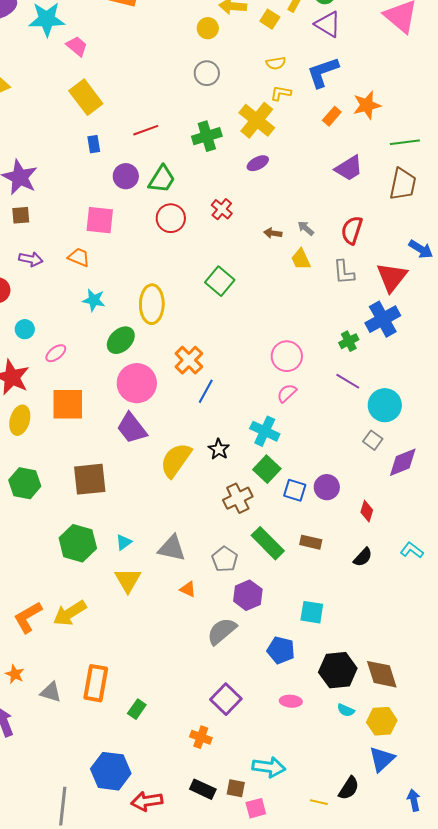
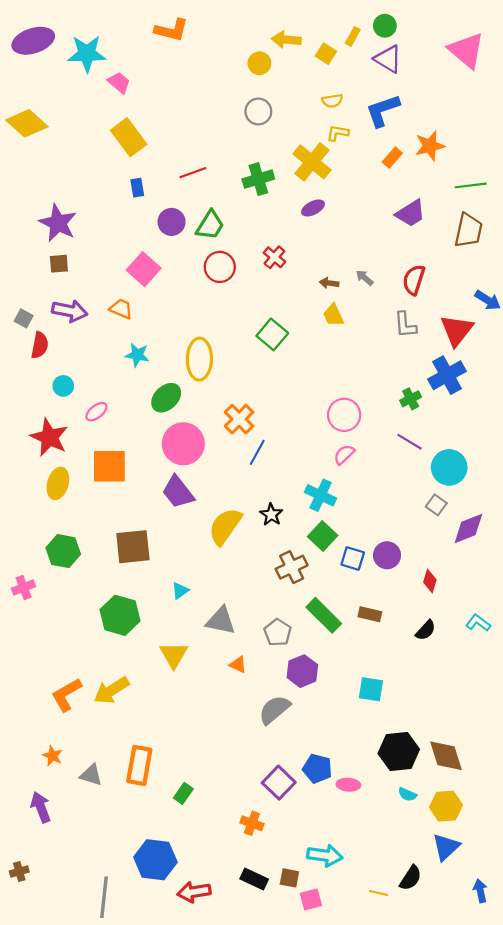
pink square: (100, 220) -> (144, 269), turned 36
purple arrow: (31, 259) -> (70, 311), size x1.4
yellow trapezoid: (301, 259) -> (333, 315), moved
cyan triangle: (124, 542) -> (180, 591), moved
blue pentagon: (281, 650) -> (317, 769), moved

